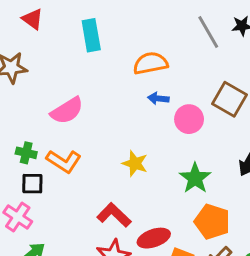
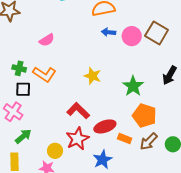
pink semicircle: (67, 111) -> (47, 40), size x0.7
pink circle: (189, 119) -> (132, 36), moved

